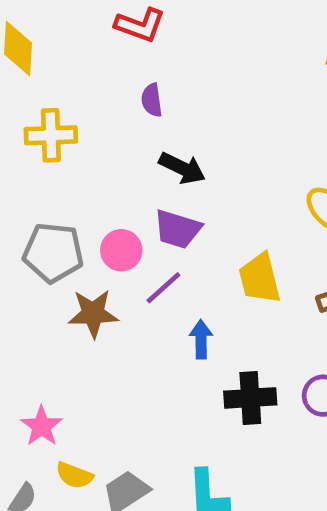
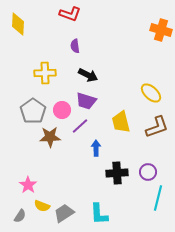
yellow cross: (51, 135) -> (45, 73), moved
gray pentagon: (53, 253) -> (33, 111), turned 30

